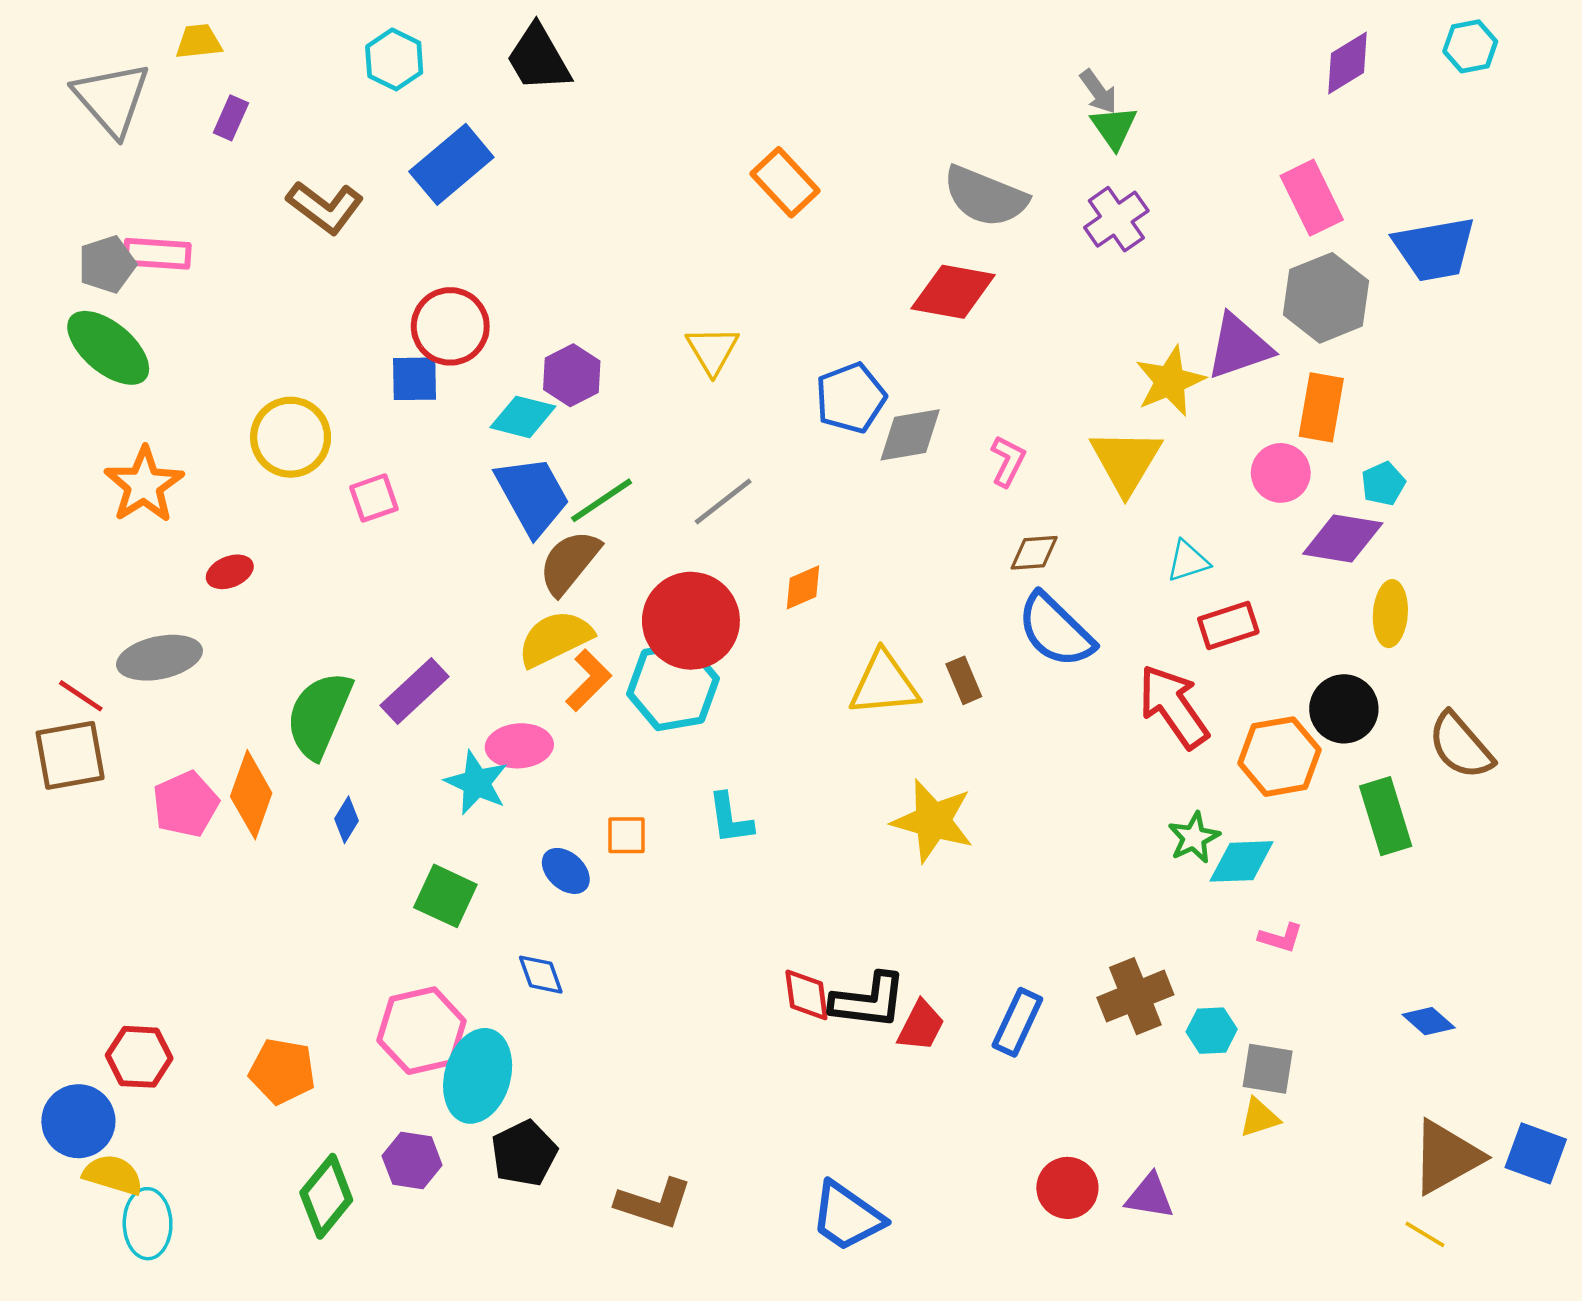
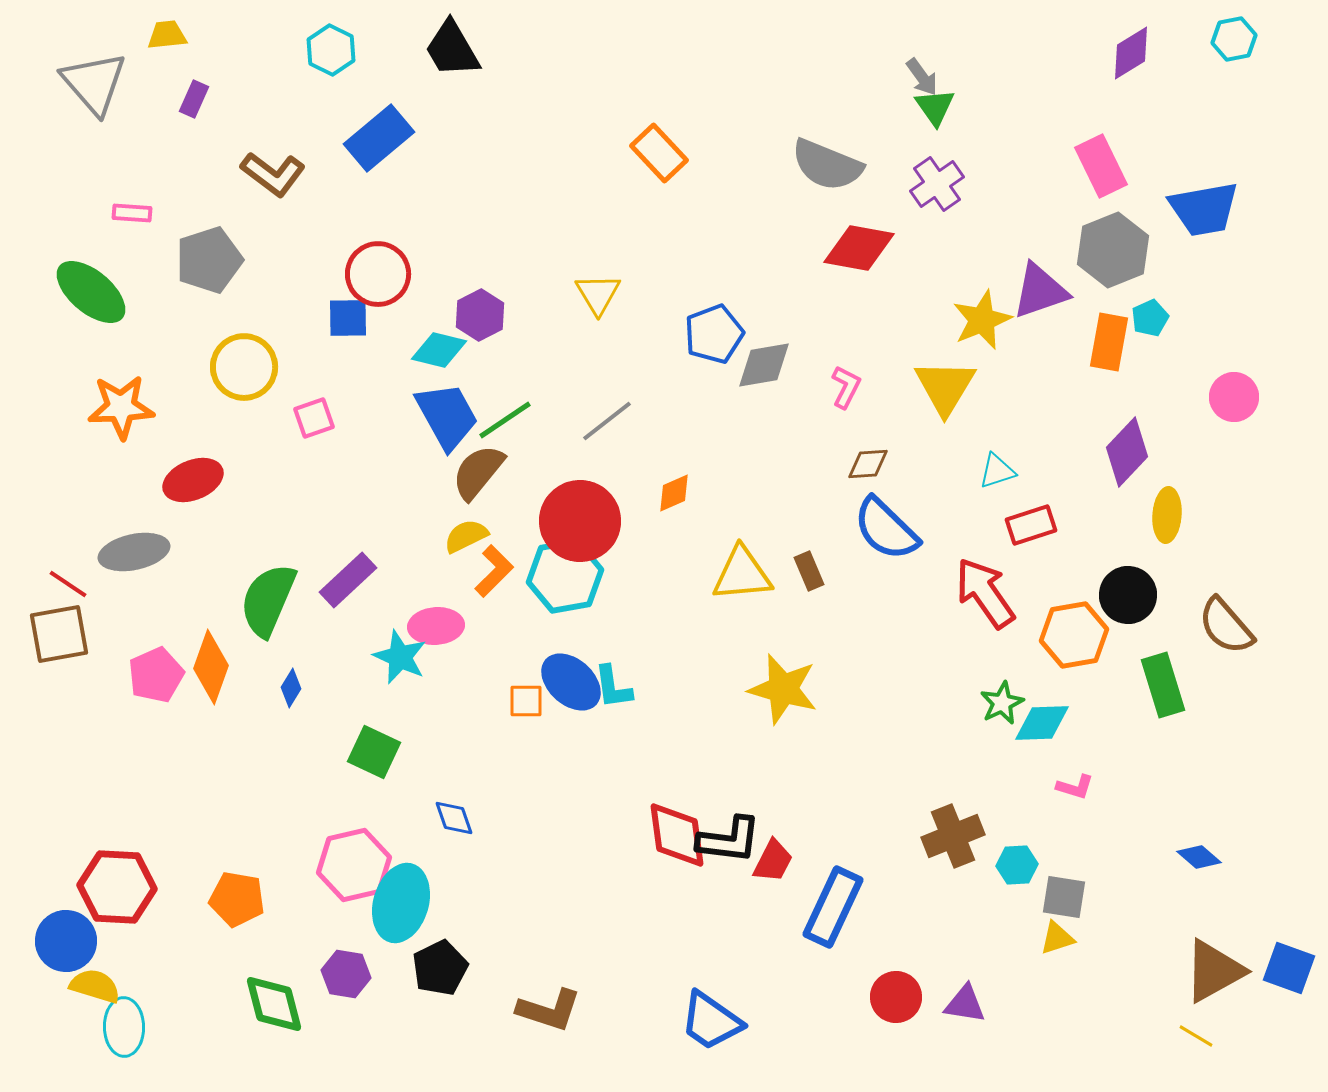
pink rectangle: (157, 254) -> (132, 213), size x0.7
gray pentagon: (107, 264) -> (209, 260), moved, size x1.4
red diamond: (953, 292) -> (859, 248), moved
pink circle: (1281, 473) -> (1234, 397), moved
cyan pentagon: (1383, 484) -> (1150, 318), moved
orange star: (144, 485) -> (121, 407), turned 30
purple diamond: (1343, 538) -> (1127, 452), turned -56
red ellipse: (230, 572) -> (193, 480), size x1.5
yellow semicircle: (555, 639) -> (466, 536), size x0.7
blue ellipse: (566, 871) -> (571, 682), moved, size x1.5
red diamond: (806, 995) -> (677, 835), size x1.5
blue rectangle: (1017, 1022) -> (833, 907), moved, size x1.4
red hexagon: (139, 1057) -> (117, 887), size x1.4
green diamond: (326, 1196) -> (274, 1004), turned -54

